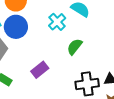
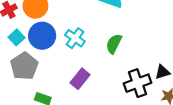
cyan cross: (57, 22) -> (75, 38), moved

